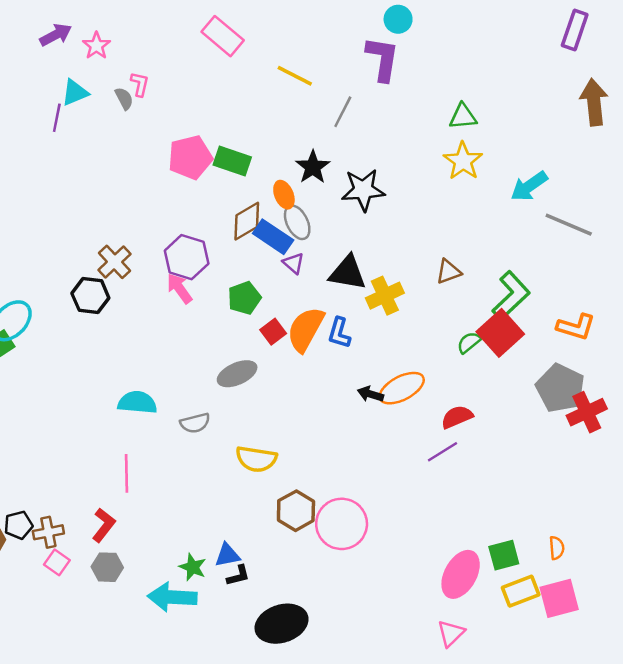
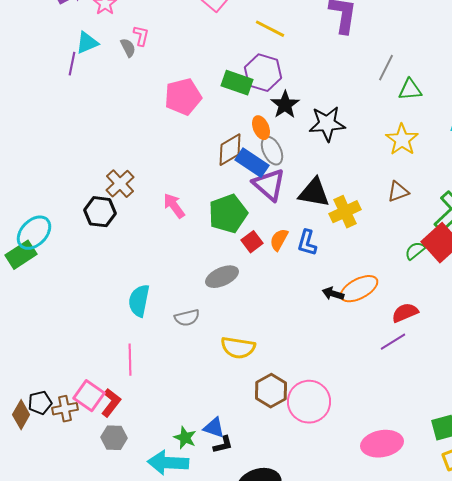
gray line: (343, 112) -> (386, 68), moved
green triangle: (463, 117) -> (410, 90), moved
green rectangle: (232, 161) -> (237, 83), moved
yellow star: (463, 161) -> (402, 140), moved
purple hexagon: (187, 257) -> (263, 73), moved
purple triangle: (294, 263) -> (269, 185), size x1.8
green pentagon: (244, 298) -> (228, 214), size x1.4
orange semicircle: (306, 329) -> (279, 240), size x0.6
cyan semicircle: (137, 403) -> (139, 301), turned -84
blue triangle: (227, 555) -> (214, 428), turned 30
pink square: (57, 562) -> (89, 396), moved, size x1.4
pink ellipse: (461, 574) -> (382, 444), moved, turned 51

